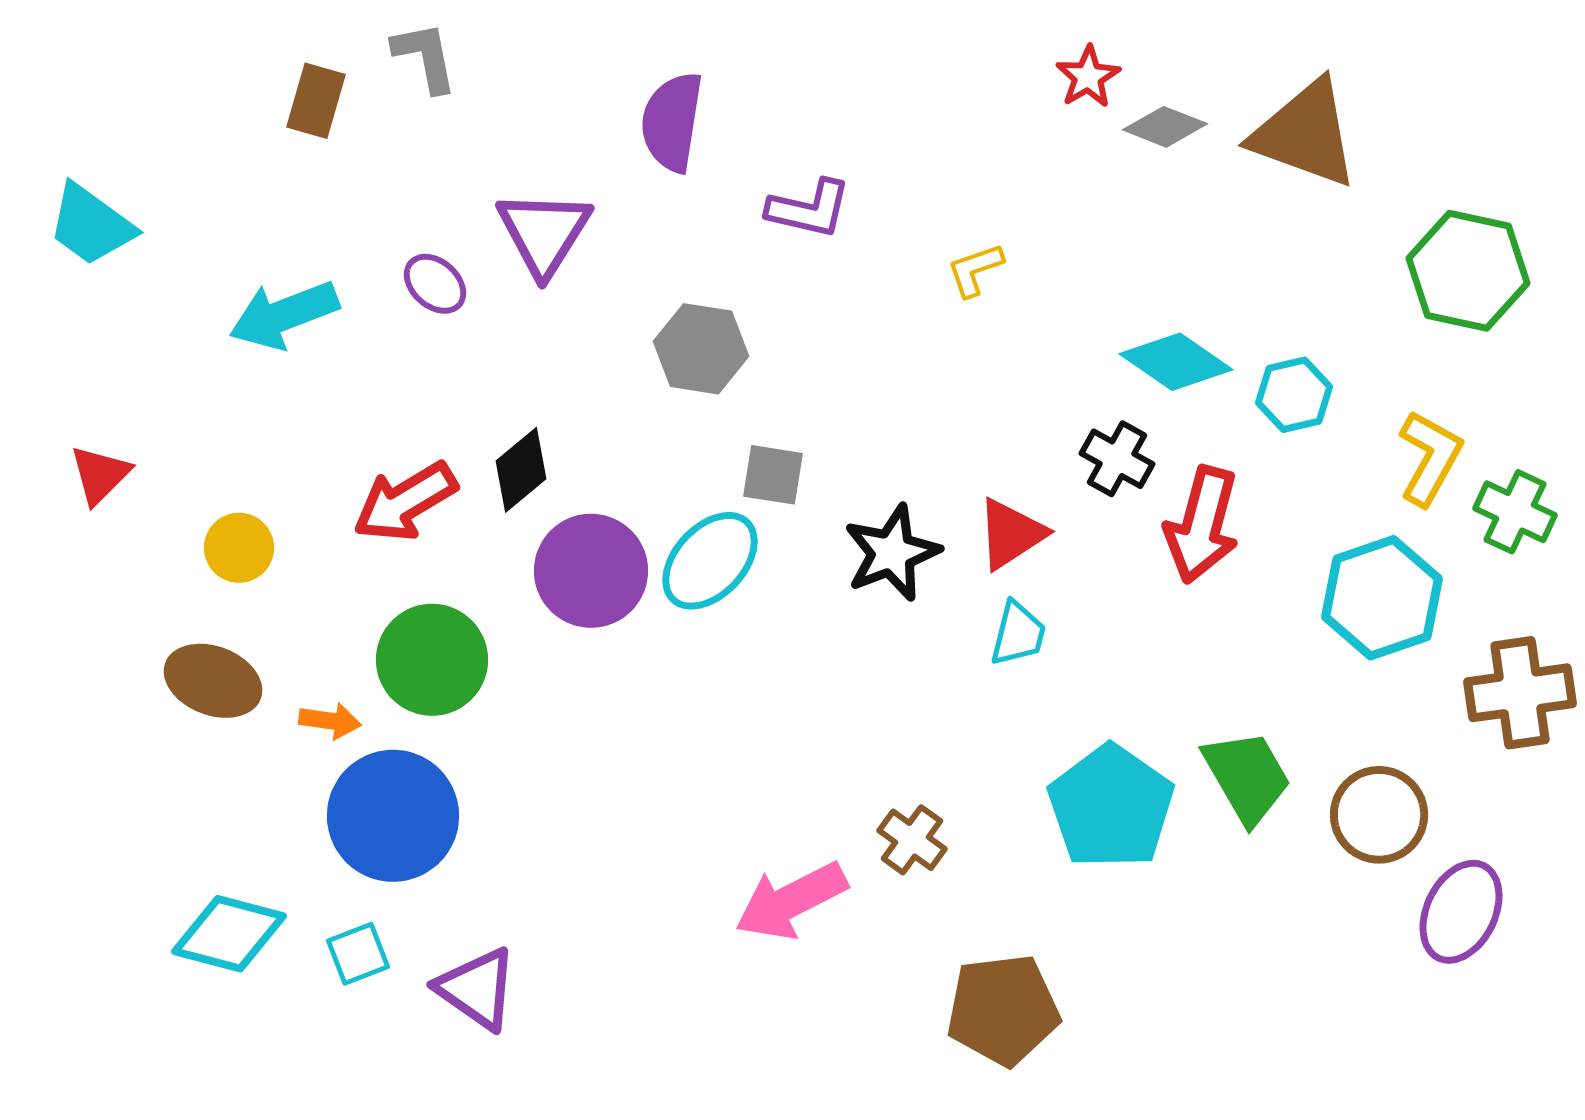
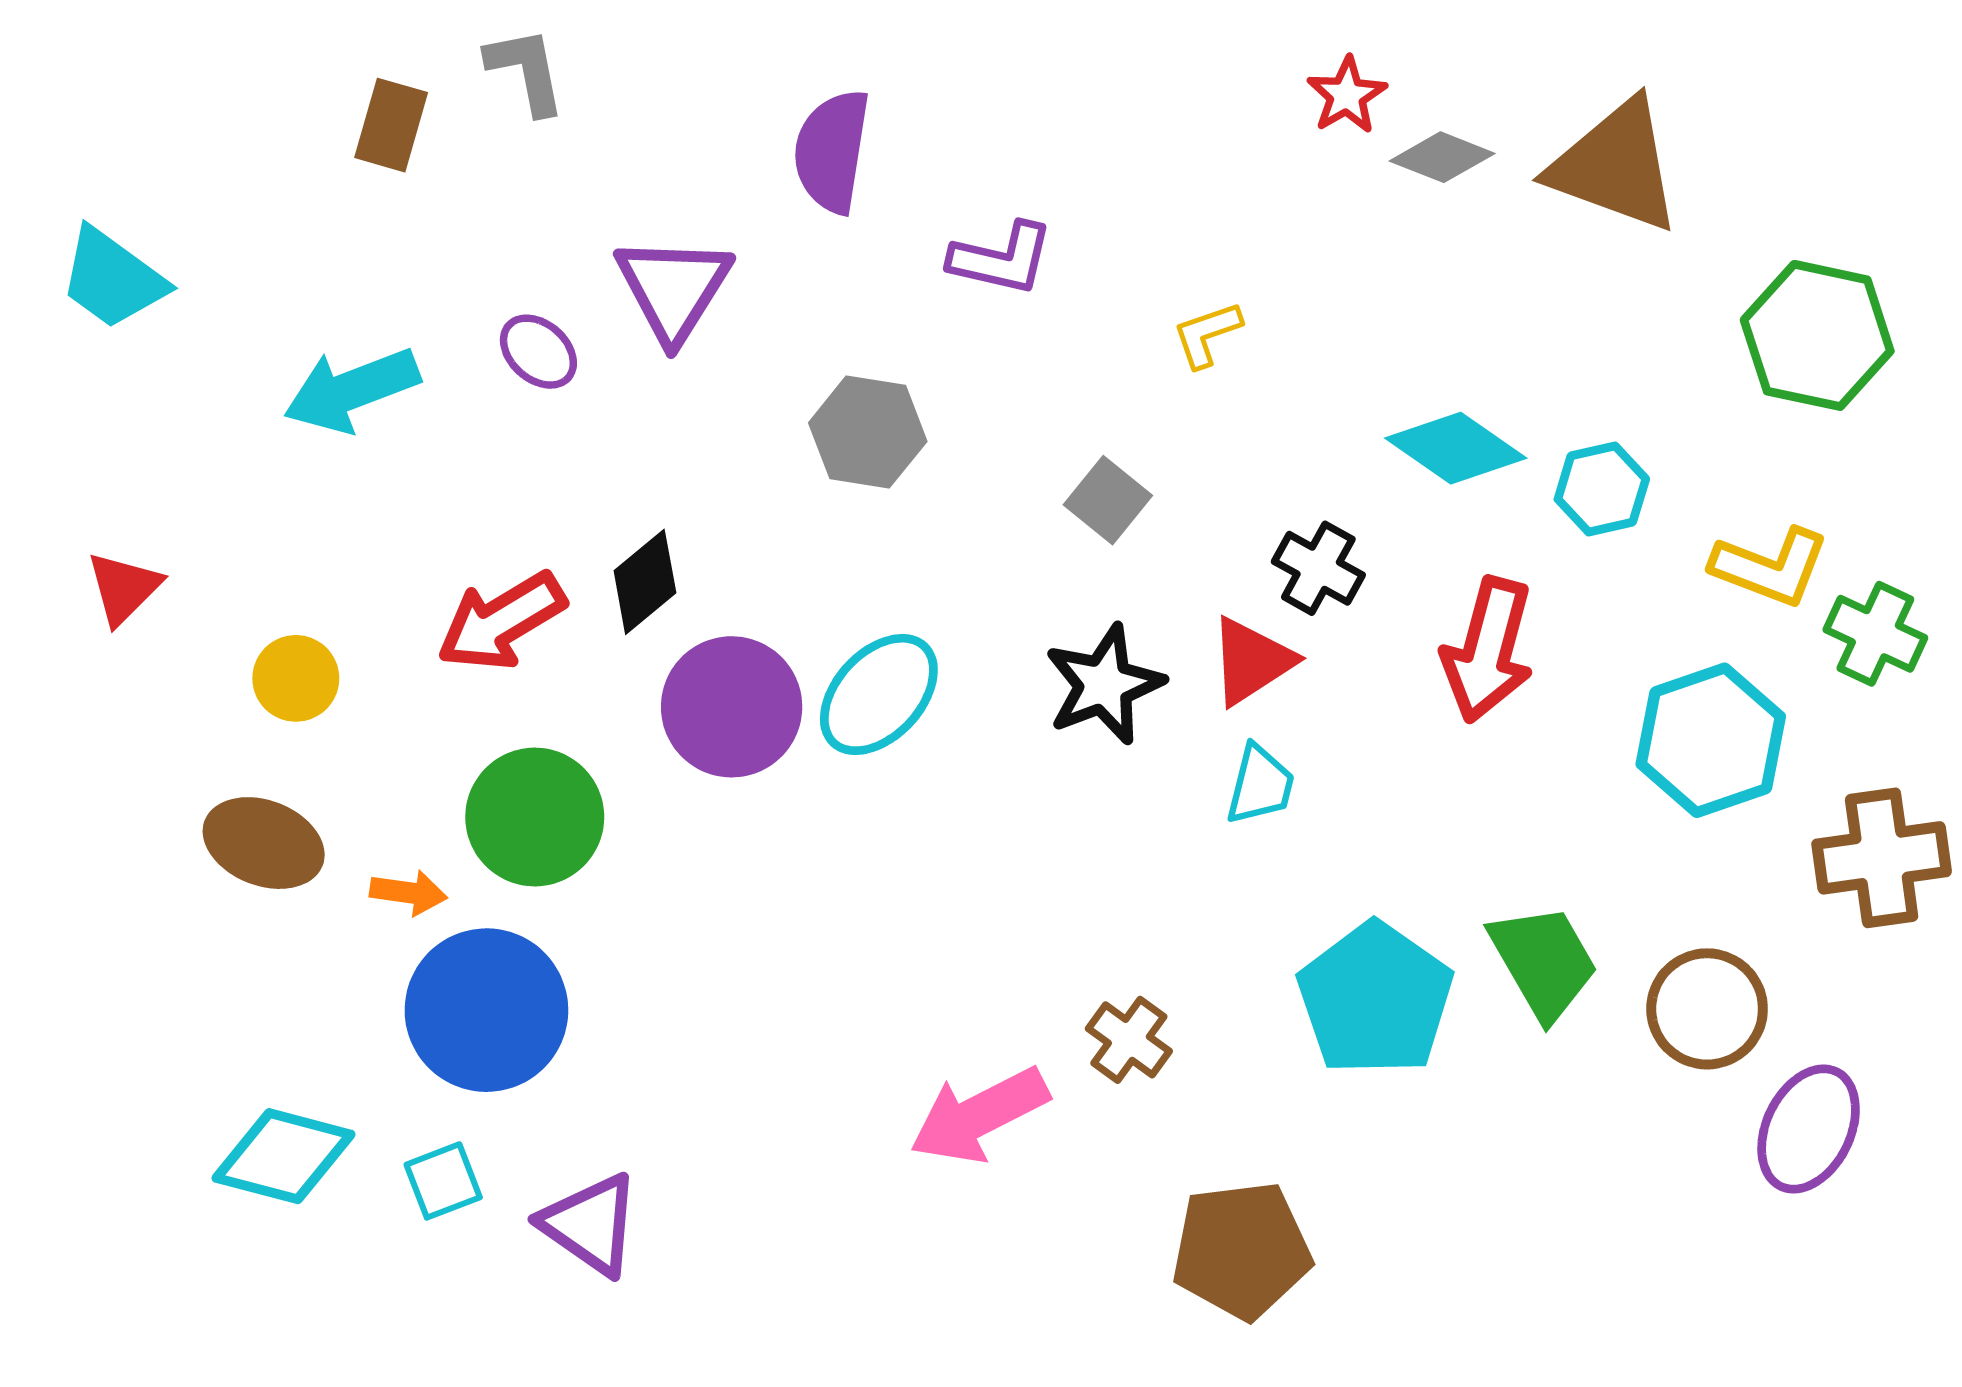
yellow L-shape: (1430, 458) -> (1770, 567), turned 82
black cross: (1117, 459) -> (1318, 568), moved
gray square: (773, 475) -> (1108, 500), moved, turned 30

